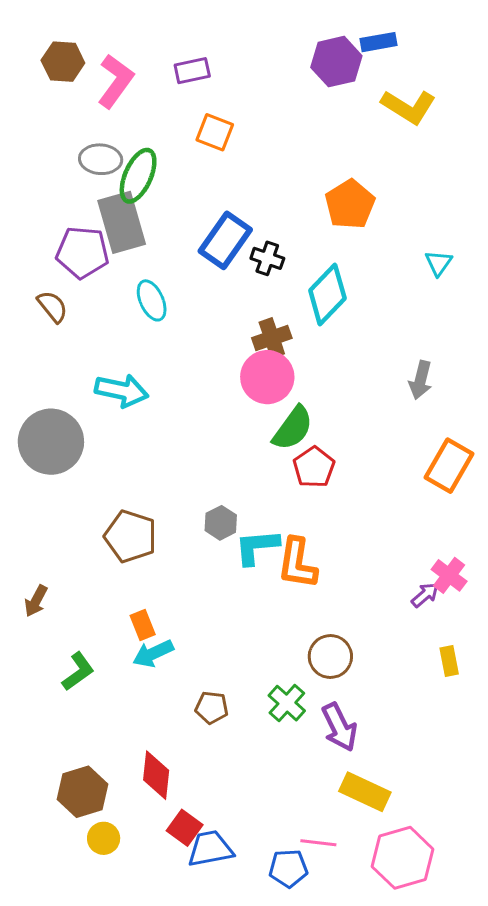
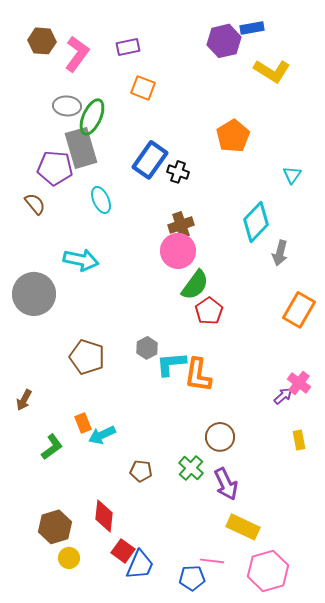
cyan diamond: (327, 294) -> (256, 222), moved
orange rectangle: (143, 625) -> (83, 423), moved
blue trapezoid: (210, 849) -> (140, 565), turned 124

